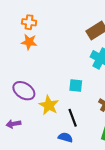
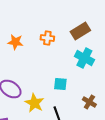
orange cross: (29, 22) -> (47, 38), moved

